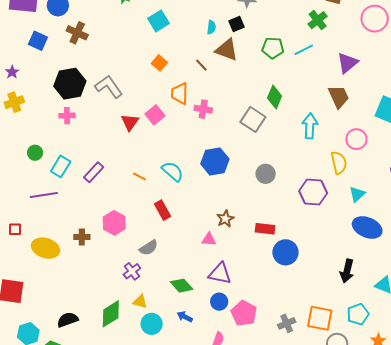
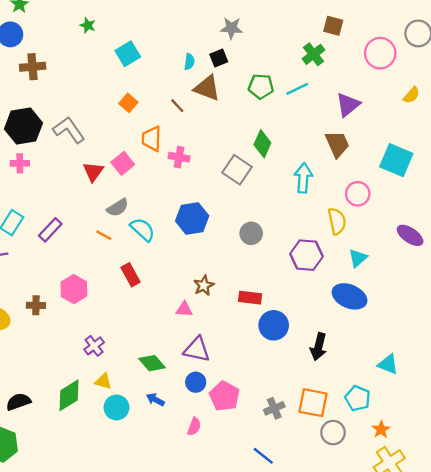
brown cross: (77, 33) -> (33, 67), turned -30
blue ellipse: (367, 227) -> (349, 296), moved
gray semicircle: (149, 248) -> (118, 208), moved
black arrow: (347, 271) -> (318, 347), moved
cyan pentagon: (358, 314) -> (358, 398), turned -30

